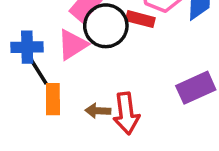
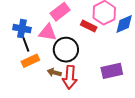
black circle: (106, 26) -> (66, 50), moved
pink triangle: (72, 45) -> (48, 32), turned 30
orange rectangle: (53, 99) -> (30, 61), turned 54

